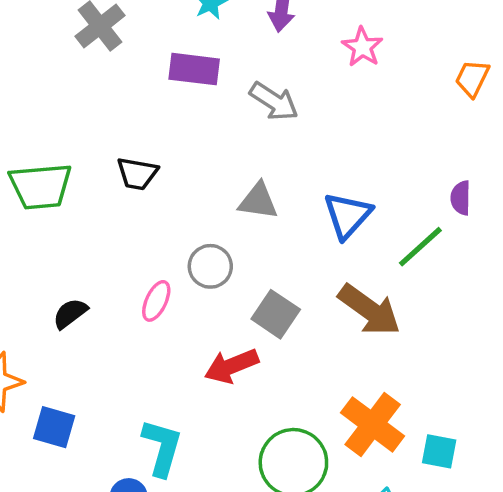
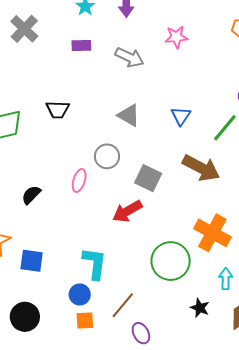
pink star: (362, 47) -> (176, 37), moved, turned -30
purple rectangle: (194, 69) -> (81, 45), size x0.7
gray triangle: (258, 201) -> (129, 115), turned 30
blue triangle: (348, 215) -> (181, 116), size x0.7

